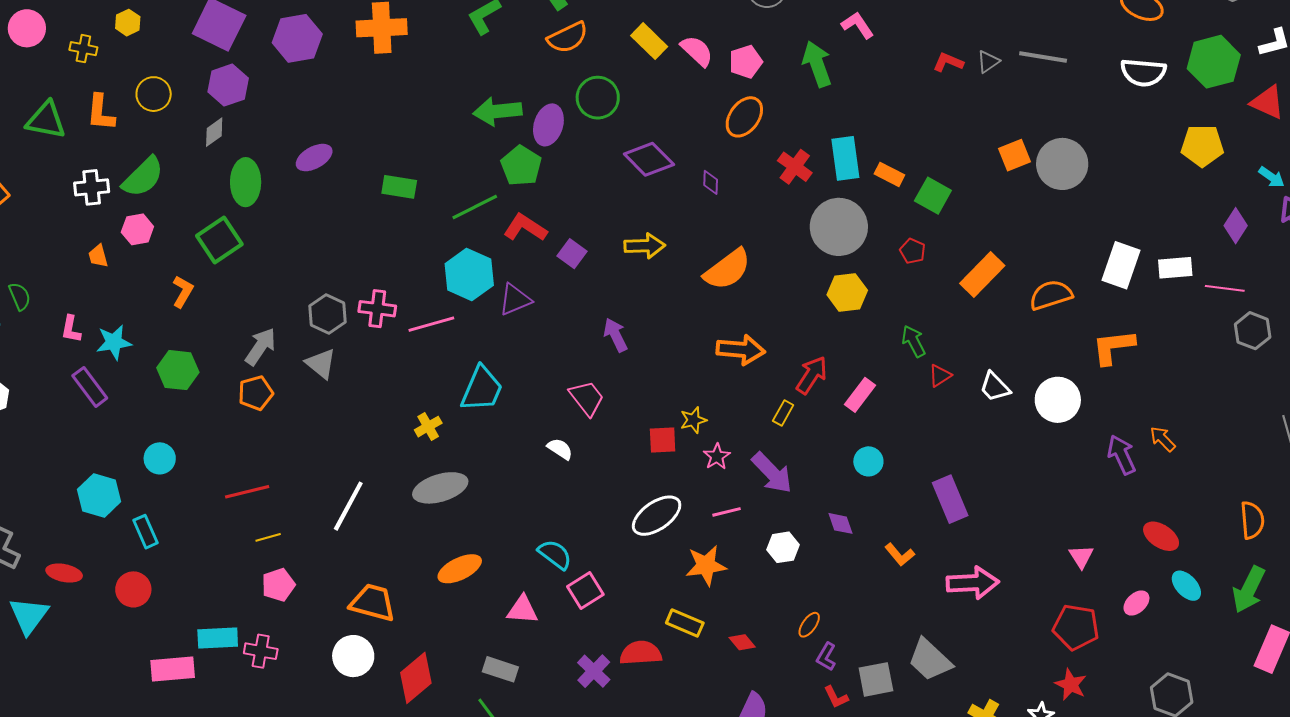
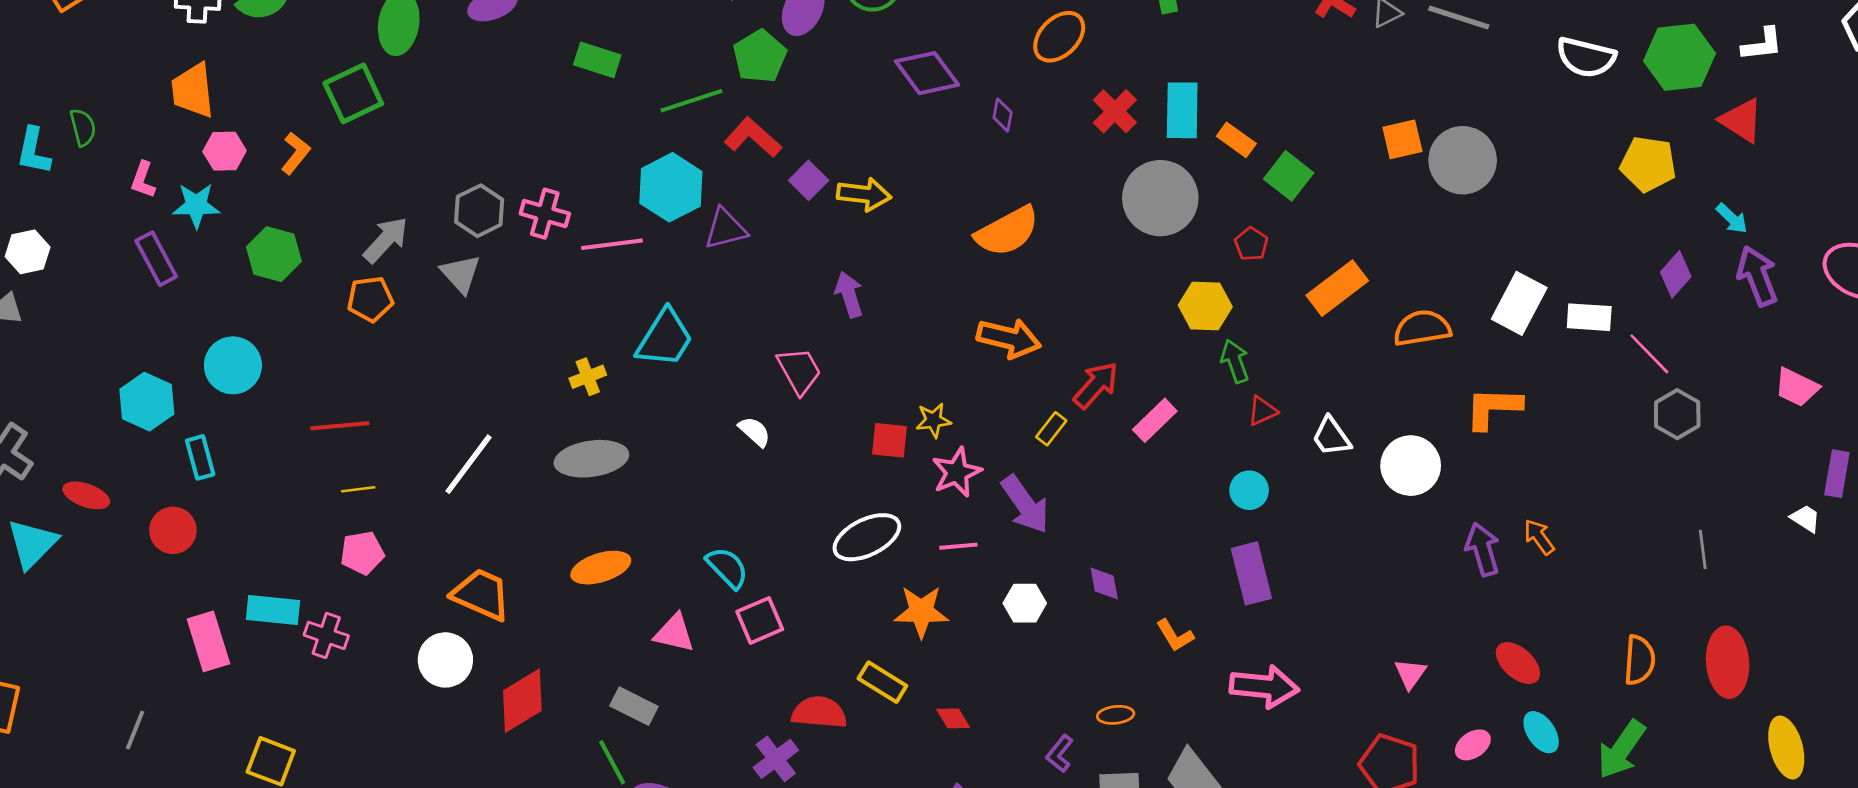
pink hexagon: (137, 229) -> (225, 151), moved
yellow arrow: (645, 246) -> (864, 194), moved
orange trapezoid: (98, 256) -> (193, 90), size x1.8
pink line: (1225, 288) -> (1649, 354), turned 30
yellow hexagon: (847, 292) -> (1205, 306), moved
pink star: (717, 456) -> (957, 472), size x1.4
cyan circle: (160, 458) -> (233, 365), size x1.4
cyan circle: (868, 461) -> (1249, 490), moved
orange ellipse: (809, 625) -> (1116, 715), moved, turned 40
pink rectangle: (173, 669) -> (208, 641), turned 69
purple cross: (594, 671) -> (776, 759), moved

